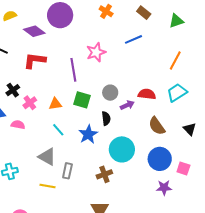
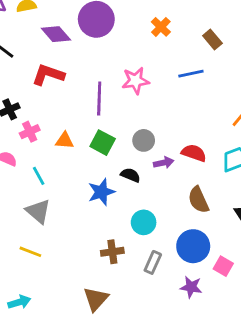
black semicircle: (106, 118) -> (131, 175), turned -72
cyan line: (58, 130) -> (39, 176), moved
cyan circle: (122, 149) -> (144, 222), size x0.7
gray rectangle: (67, 171) -> (153, 262), moved

